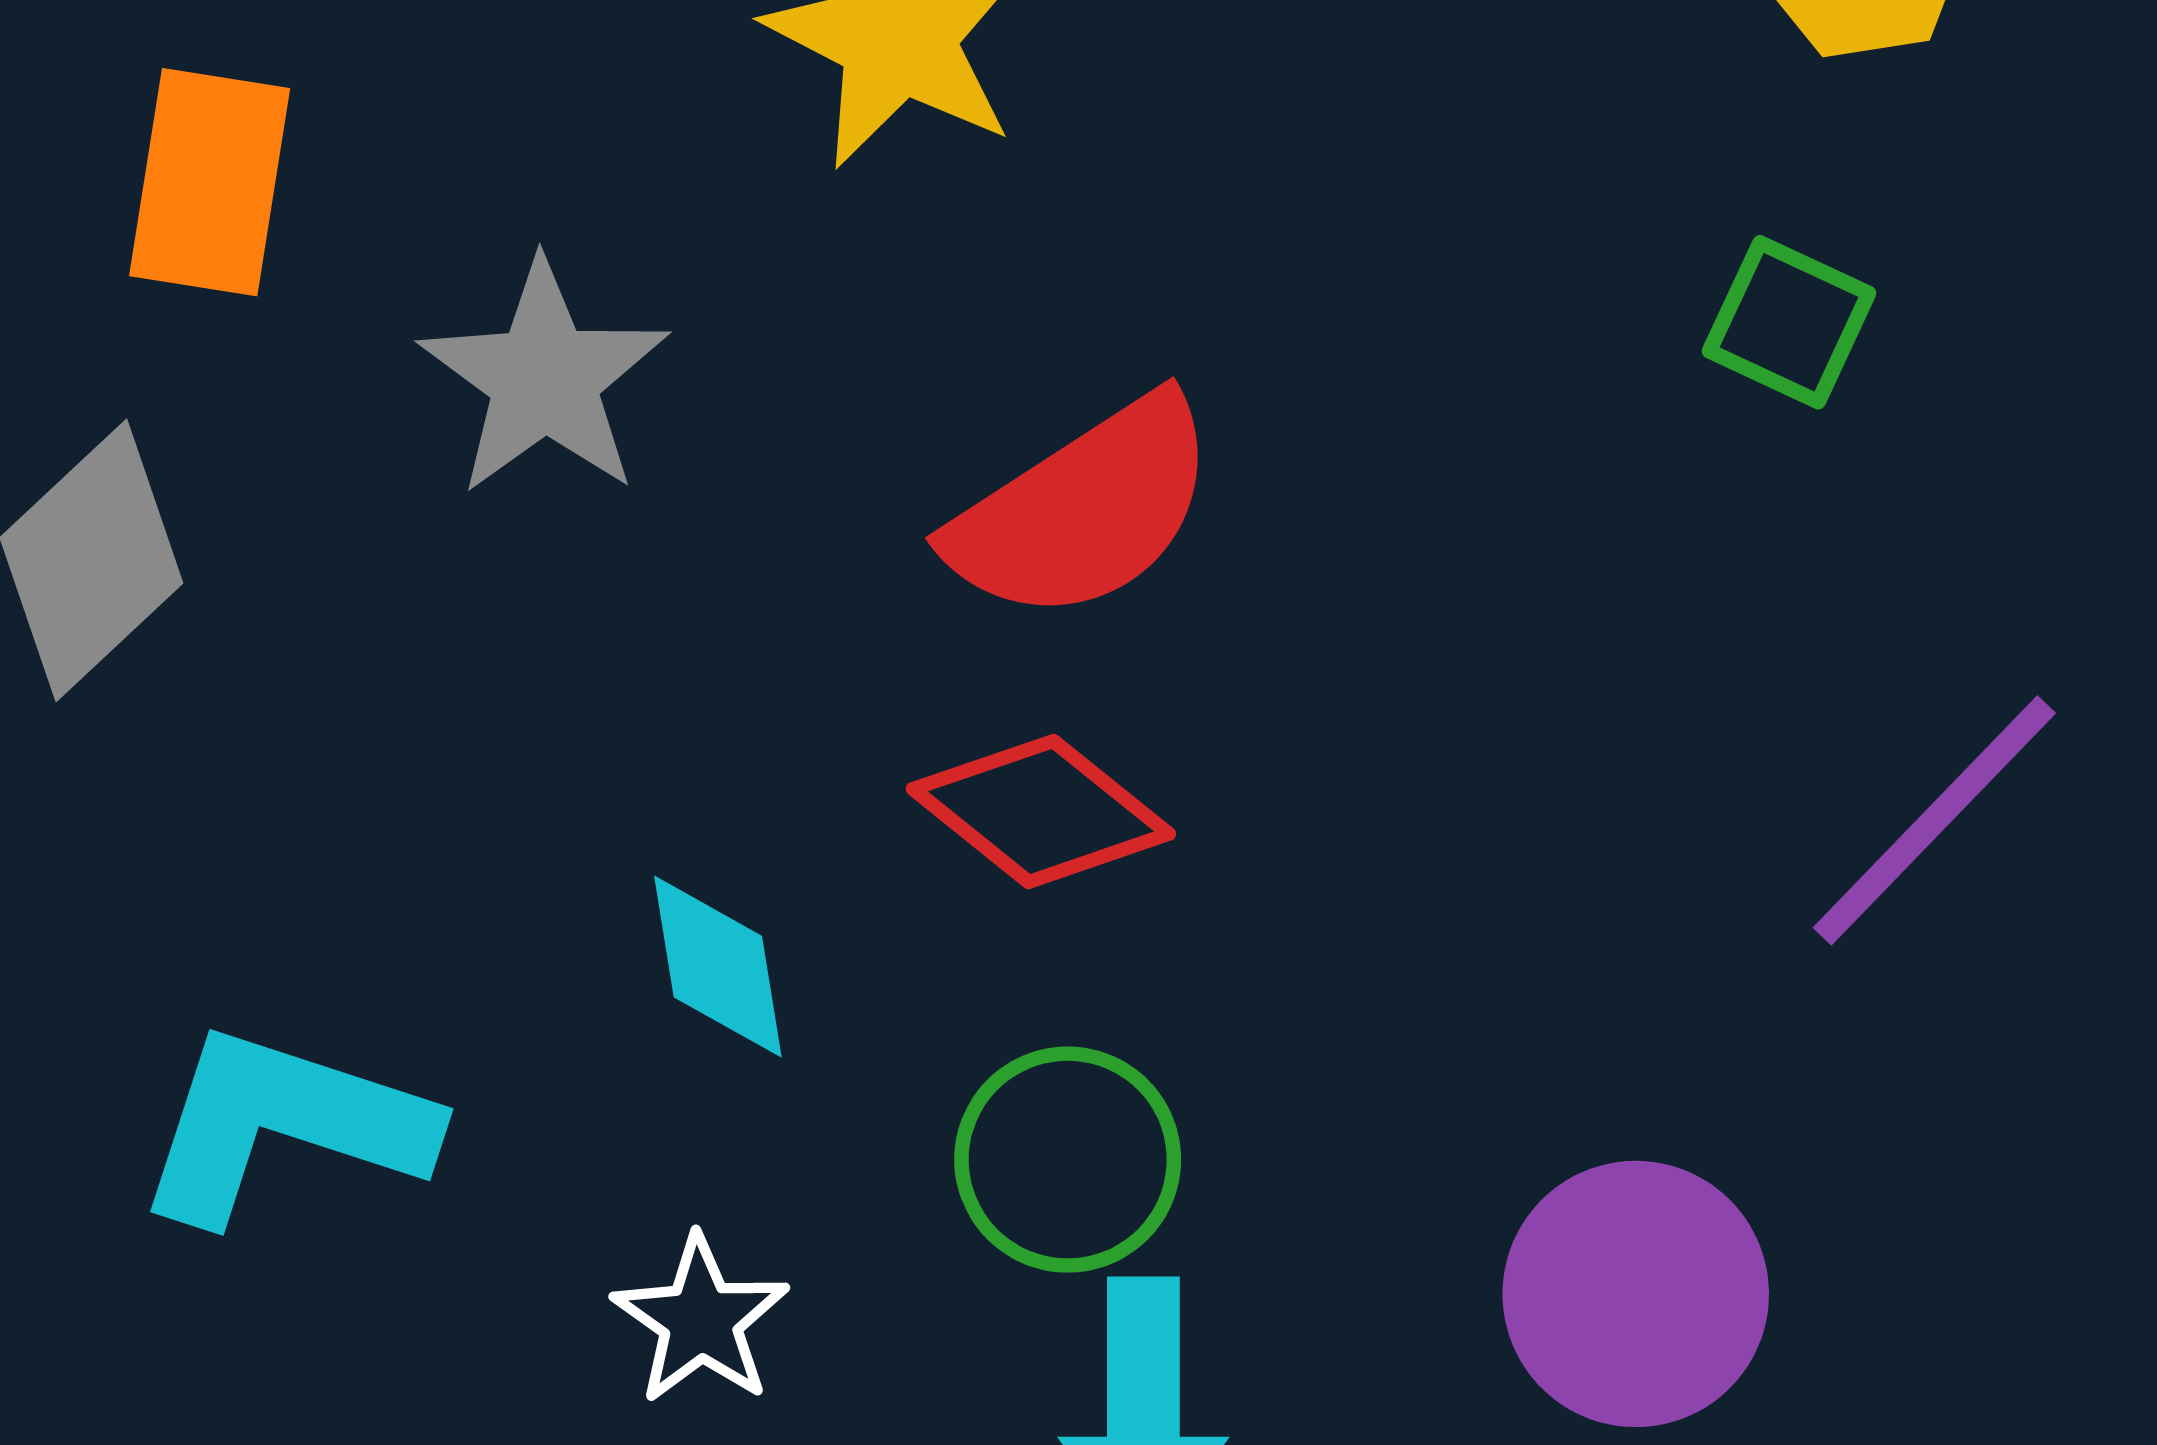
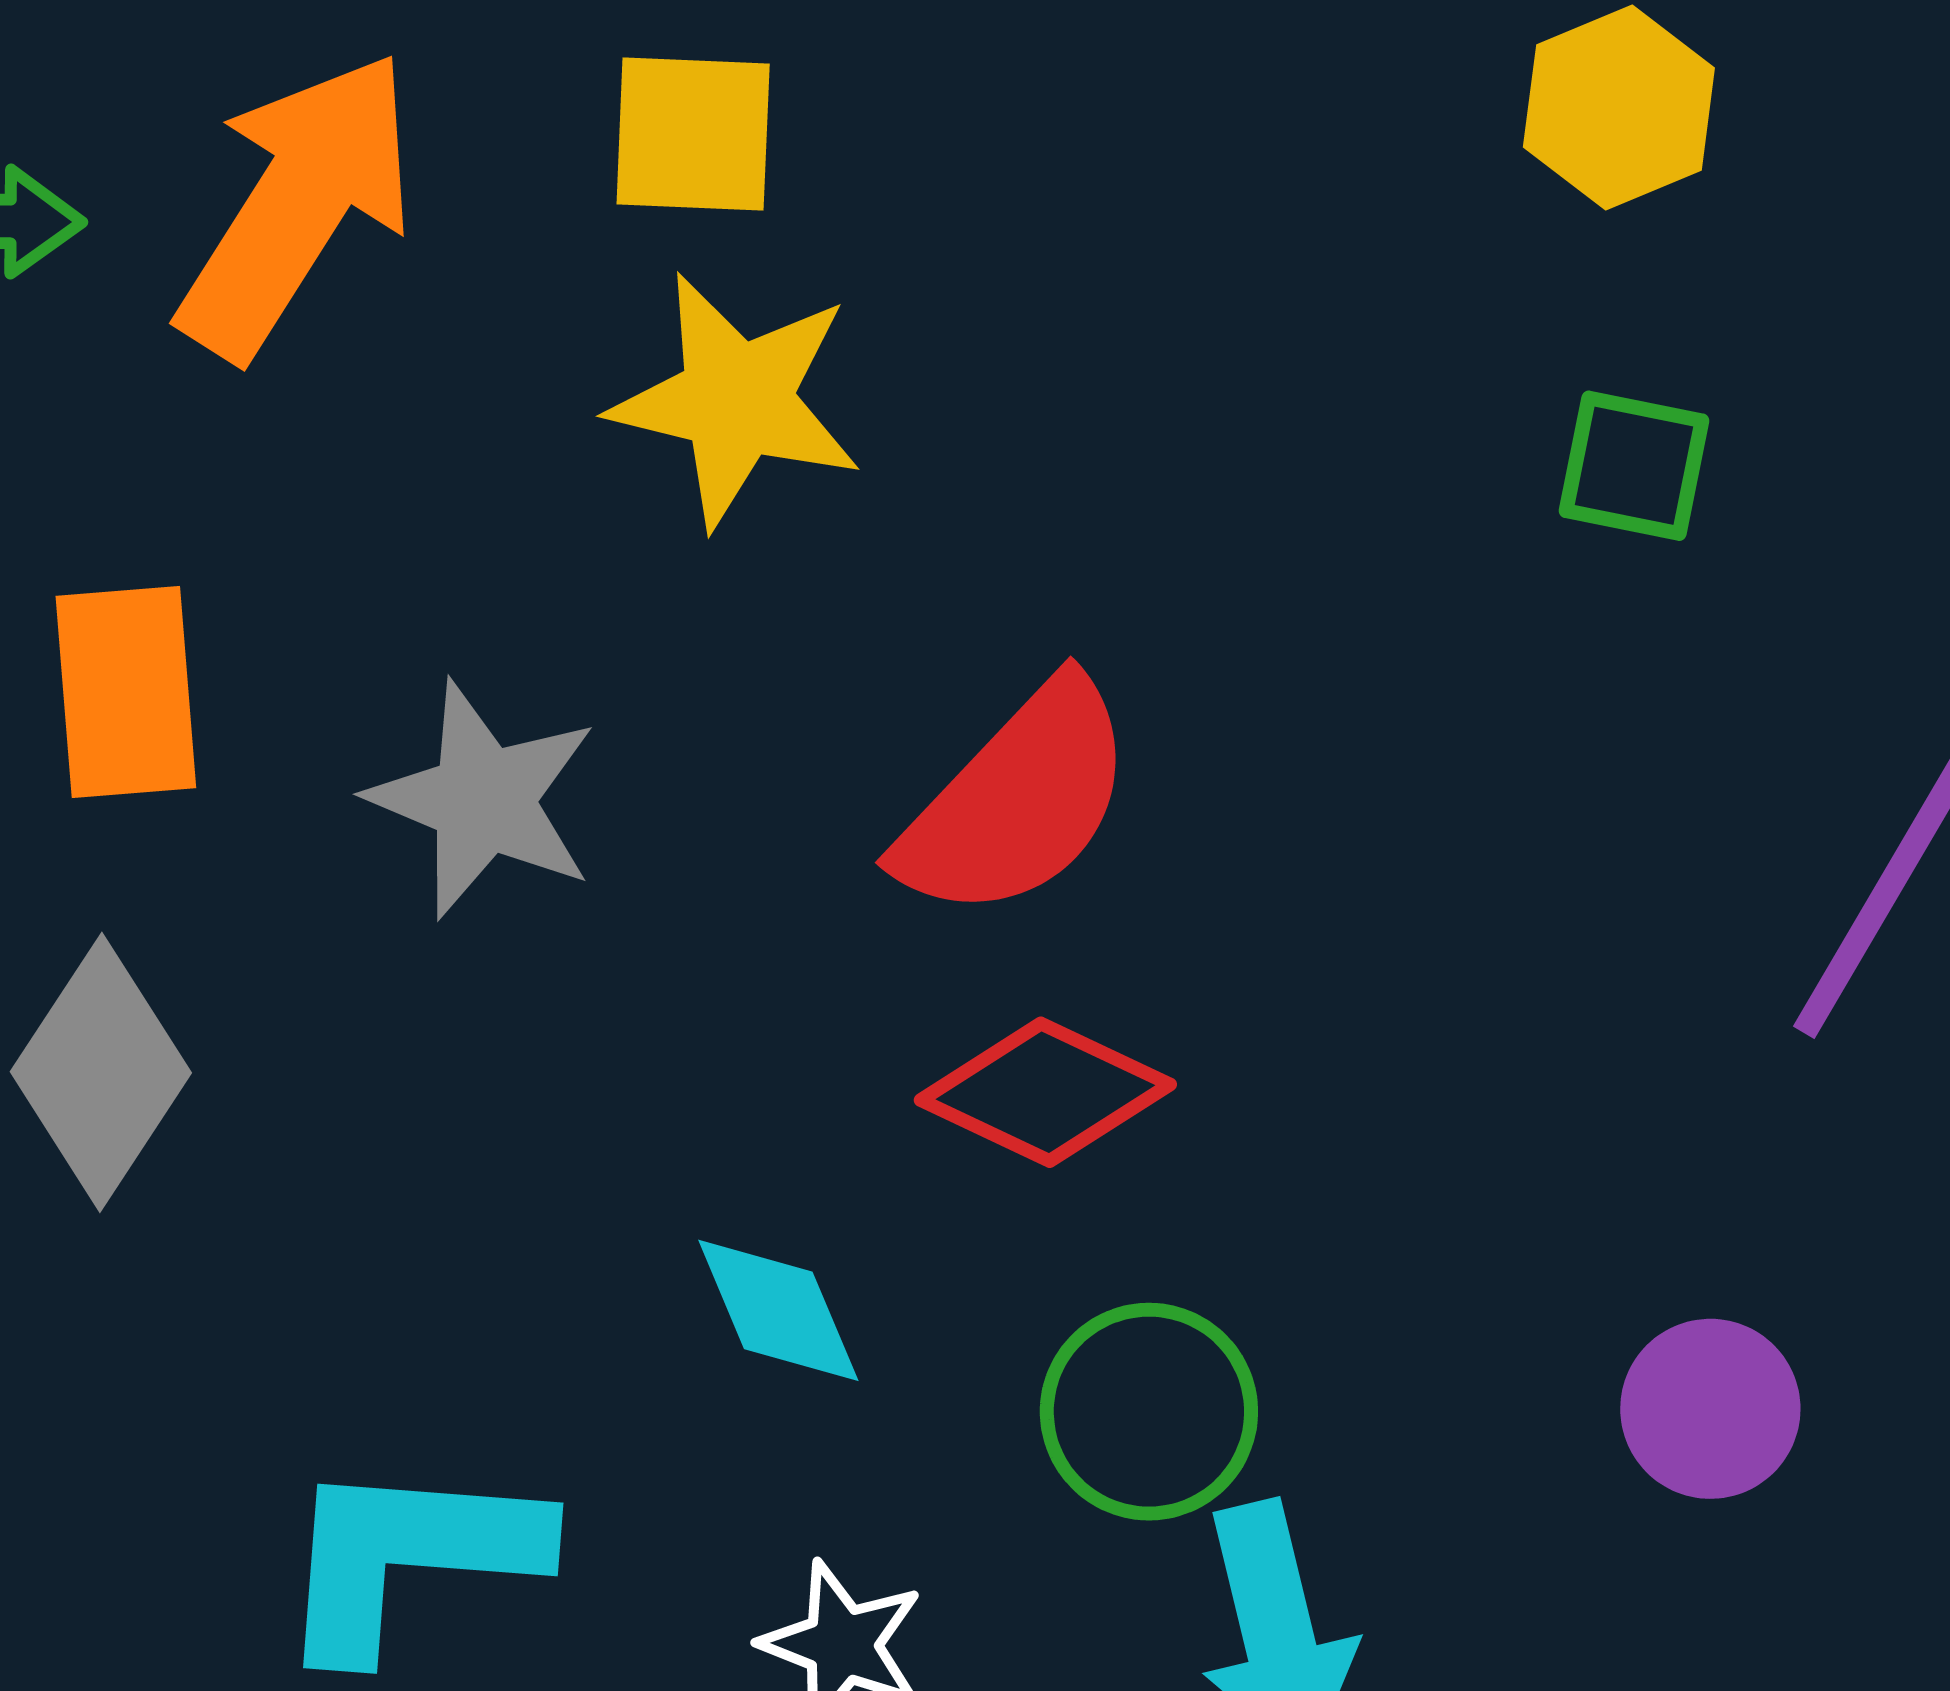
purple circle: (1636, 1294) -> (1710, 1409), size x0.7

